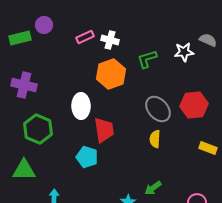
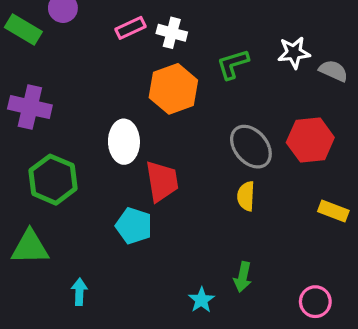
green rectangle: (20, 38) -> (23, 29), turned 45
gray semicircle: (208, 40) -> (333, 71), moved
green arrow: (153, 188) -> (243, 277), turned -42

